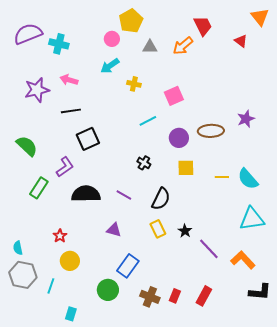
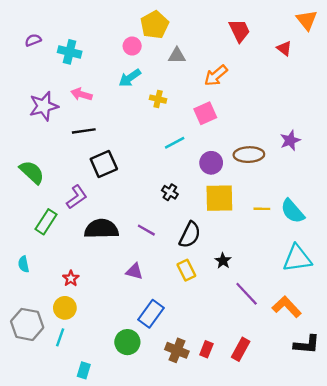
purple semicircle: (28, 34) -> (33, 40), size x0.5
orange arrow: (183, 46) -> (216, 76), moved
yellow square: (186, 168) -> (219, 198), size x1.5
black star: (185, 231) -> (223, 261), moved
cyan semicircle: (18, 248) -> (24, 264), moved
yellow circle: (70, 261) -> (65, 308), moved

